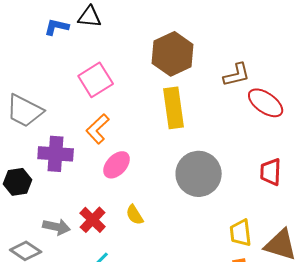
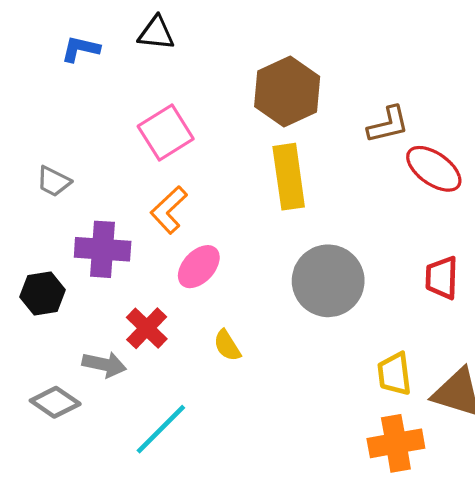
blue L-shape: (57, 27) -> (80, 49), moved
gray trapezoid: (25, 111) -> (54, 181), size x0.6
red cross: (93, 220) -> (147, 328), moved

